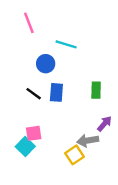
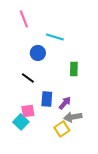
green rectangle: (96, 90) -> (74, 69), moved
blue rectangle: (56, 92) -> (47, 99), moved
purple arrow: (104, 124) -> (65, 103), moved

